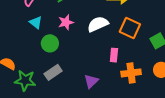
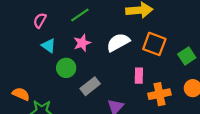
gray rectangle: (53, 72) -> (90, 86), moved

